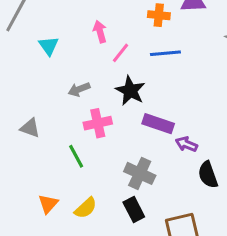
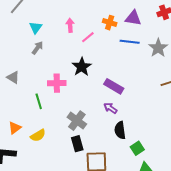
pink line: (121, 53) -> (88, 37), moved
blue line: (165, 53) -> (130, 42), moved
gray arrow: (79, 89) -> (37, 48), moved, turned 136
purple rectangle: (158, 124) -> (114, 86), moved
black rectangle: (134, 210) -> (77, 144), moved

